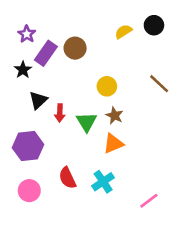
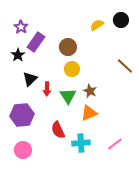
brown circle: (75, 48) -> (68, 47), moved
yellow circle: (107, 86) -> (72, 69), moved
red semicircle: (67, 178) -> (58, 130), moved
cyan cross: (103, 182) -> (81, 143), turned 30
pink line: (149, 201) -> (115, 144), moved

